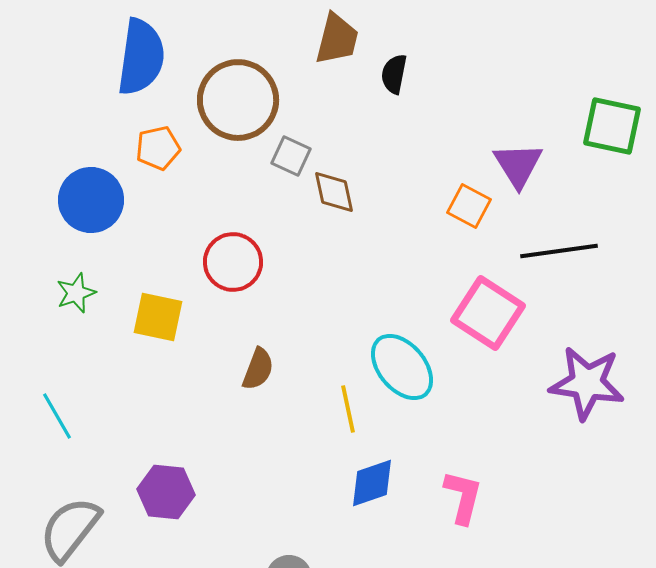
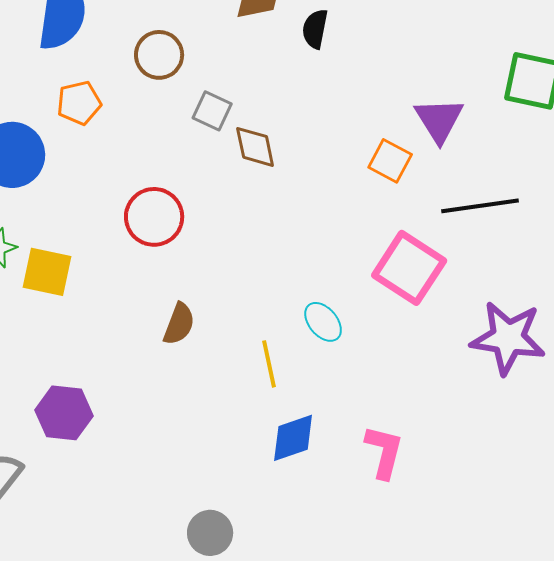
brown circle: (238, 100) -> (159, 55), size x0.6
yellow square: (158, 317) -> (47, 272), moved
cyan ellipse: (402, 367) -> (323, 322), size x0.6
purple hexagon: (166, 492) -> (64, 413), moved

